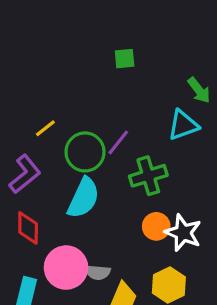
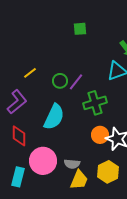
green circle: (85, 152) -> (60, 81), moved, size x0.6
gray semicircle: (98, 272) -> (72, 164), moved

